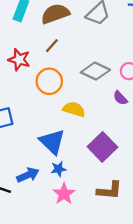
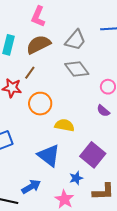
brown line: (52, 46) -> (30, 73), moved
gray diamond: (95, 71) -> (77, 69), moved, turned 35
blue star: (59, 169) -> (76, 178), moved

